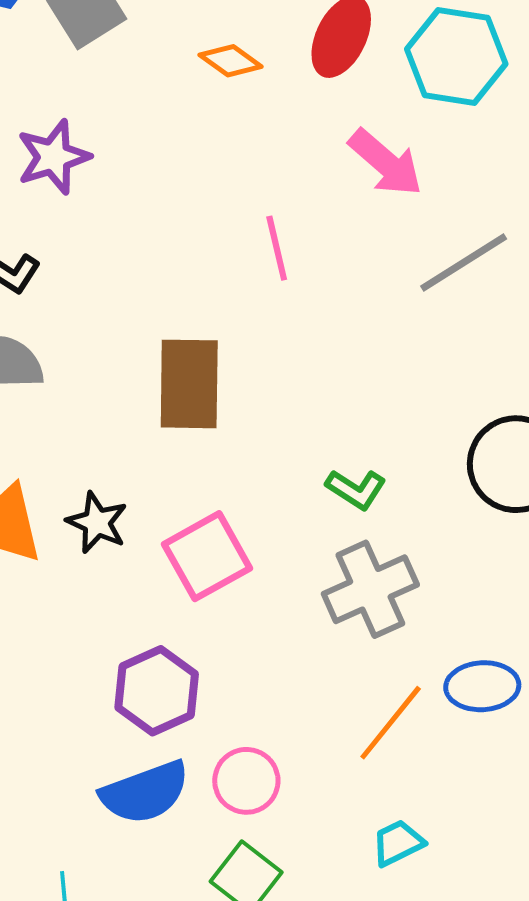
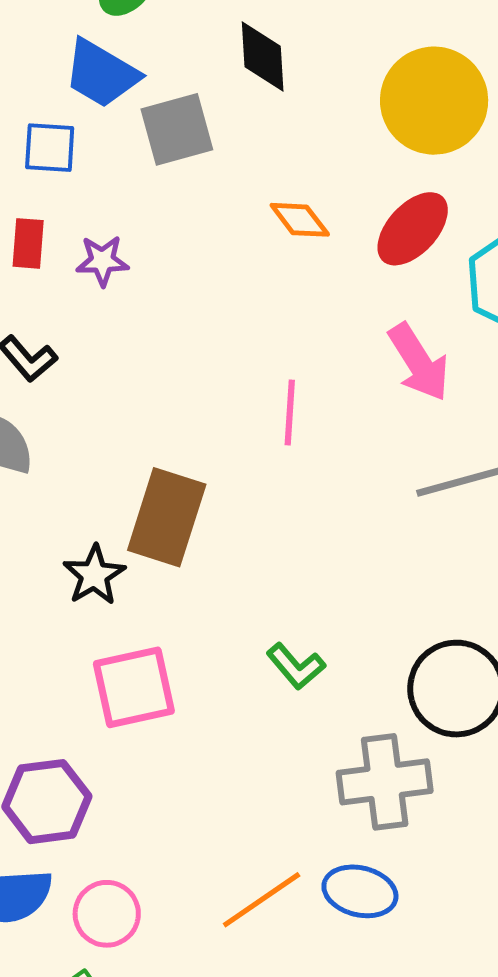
purple star: (53, 157) -> (102, 261), size x0.7
black star: (97, 523) -> (94, 575), moved
gray cross: (370, 589) -> (385, 782), moved

